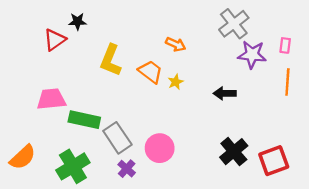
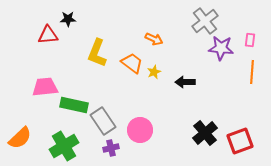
red triangle: (55, 40) -> (48, 35), turned 30
black arrow: (225, 93) -> (185, 82), moved
purple cross: (127, 169) -> (111, 148), turned 35

